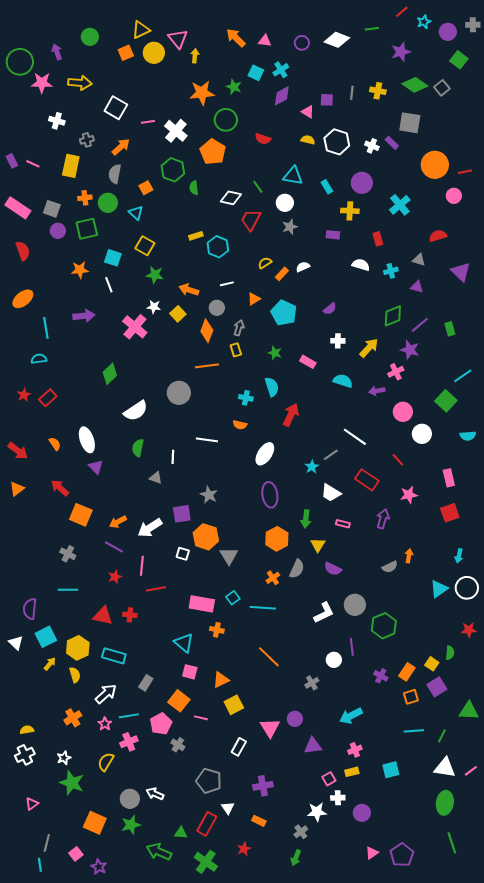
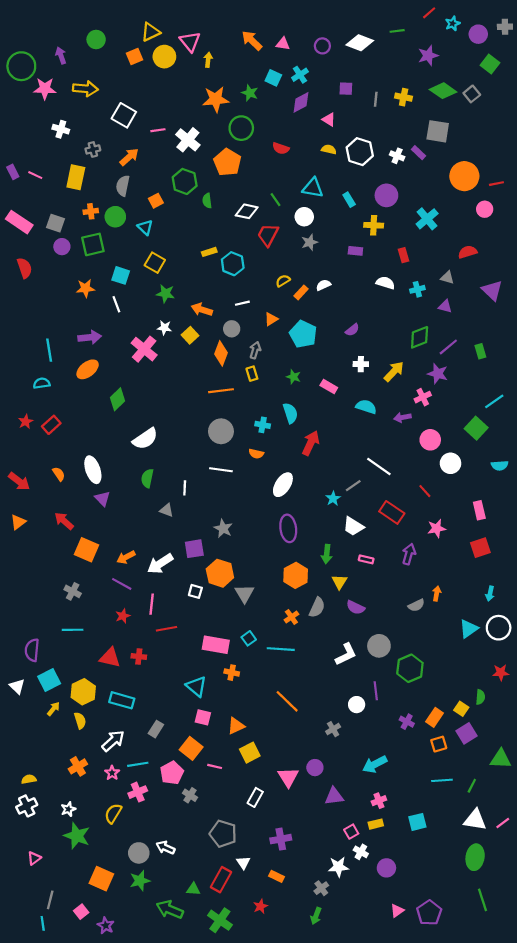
purple square: (327, 100) -> (346, 89), moved
orange ellipse: (23, 299) -> (88, 369), moved
gray circle: (179, 393) -> (221, 431), moved
white cross: (338, 798) -> (361, 852), turned 32

